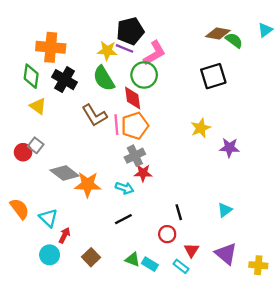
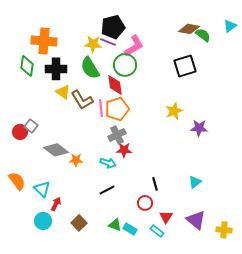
black cross: (65, 80) -> (56, 69), turned -30
yellow triangle: (38, 106) -> (63, 92), moved
orange star: (88, 185) -> (76, 160), size x0.6

